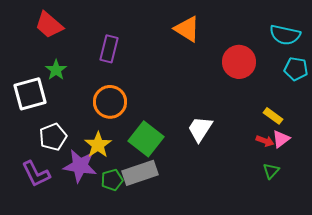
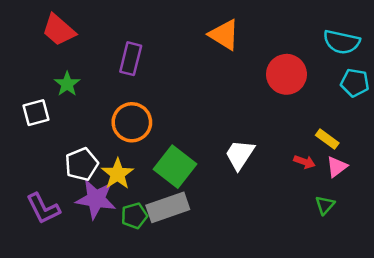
white square: (30, 94) -> (36, 113), size x0.7
white pentagon: (53, 137) -> (82, 164), moved
red arrow: (265, 141) -> (304, 162), moved

